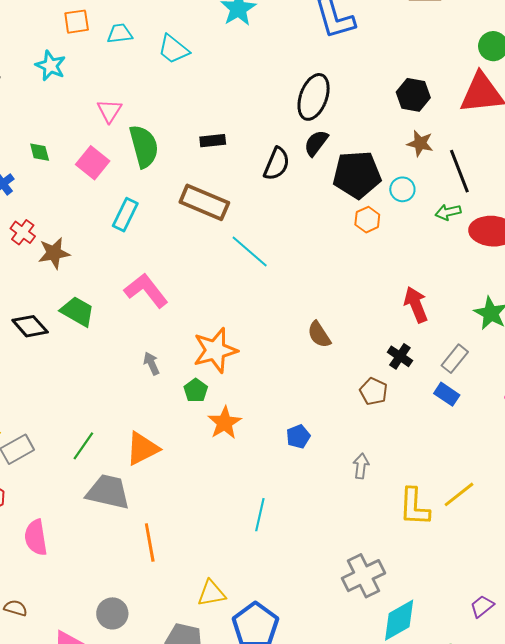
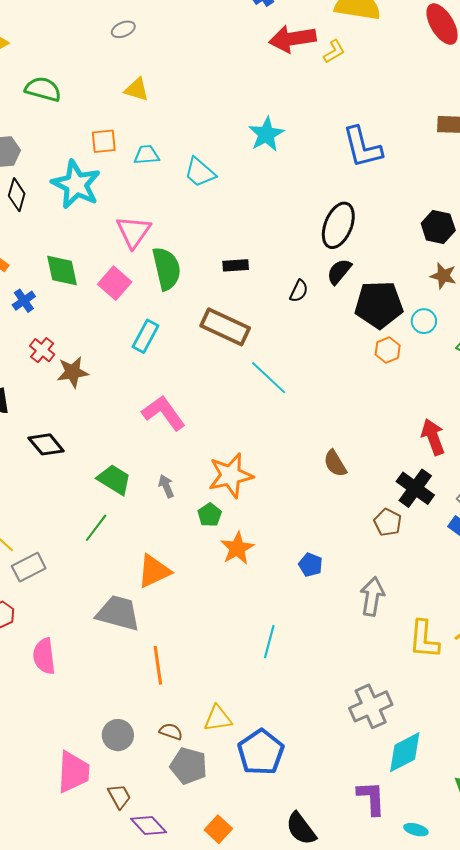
cyan star: (51, 66) -> (76, 184), size x1.6
pink triangle: (109, 111) -> (133, 232), size x1.4
green diamond: (40, 152) -> (62, 270), size x1.6
black semicircle: (277, 164) -> (299, 291), size x0.7
green trapezoid: (77, 311) -> (114, 480), moved
black cross: (400, 356) -> (415, 488), size x1.5
blue pentagon: (298, 436) -> (310, 565), turned -30
green line: (83, 446) -> (96, 528), moved
gray arrow: (361, 466) -> (372, 596), size x1.5
brown semicircle: (16, 608) -> (171, 731), moved

